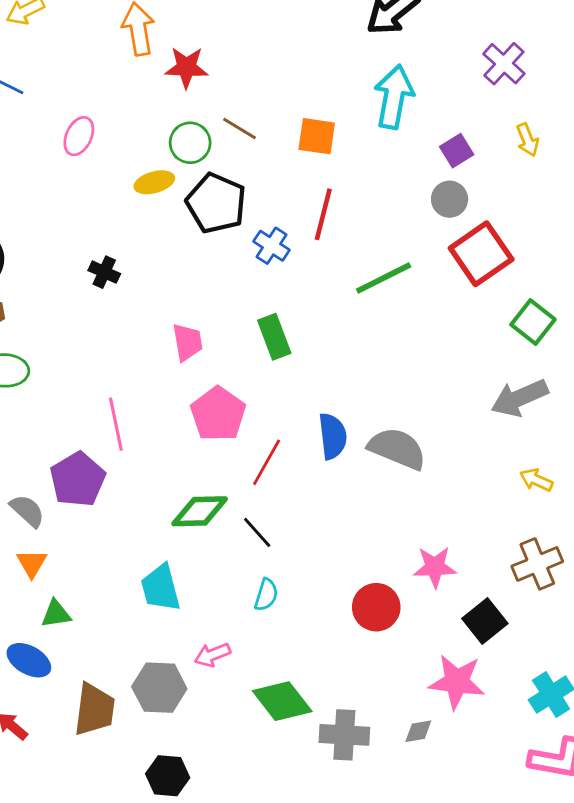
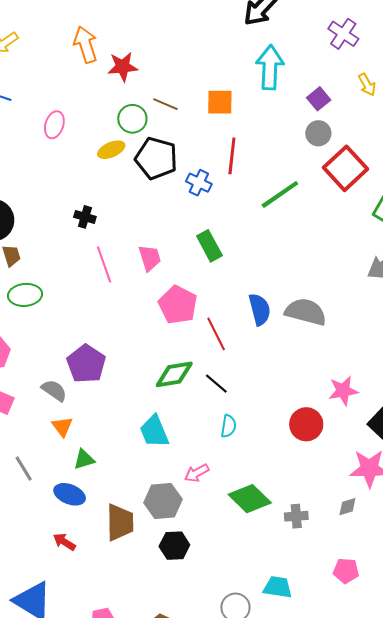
pink line: (116, 424) -> (104, 264), moved
red line: (267, 462) -> (216, 334), turned -48
gray cross: (344, 735) -> (296, 516), size x0.7
black hexagon: (168, 776) -> (174, 546), moved

